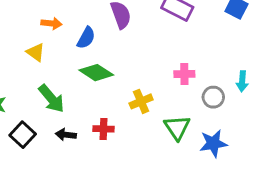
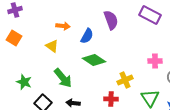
red cross: (103, 129) -> (111, 99), moved

